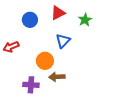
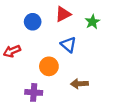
blue triangle: (63, 41) -> (69, 45), turned -35
brown arrow: (57, 77) -> (79, 84), moved

